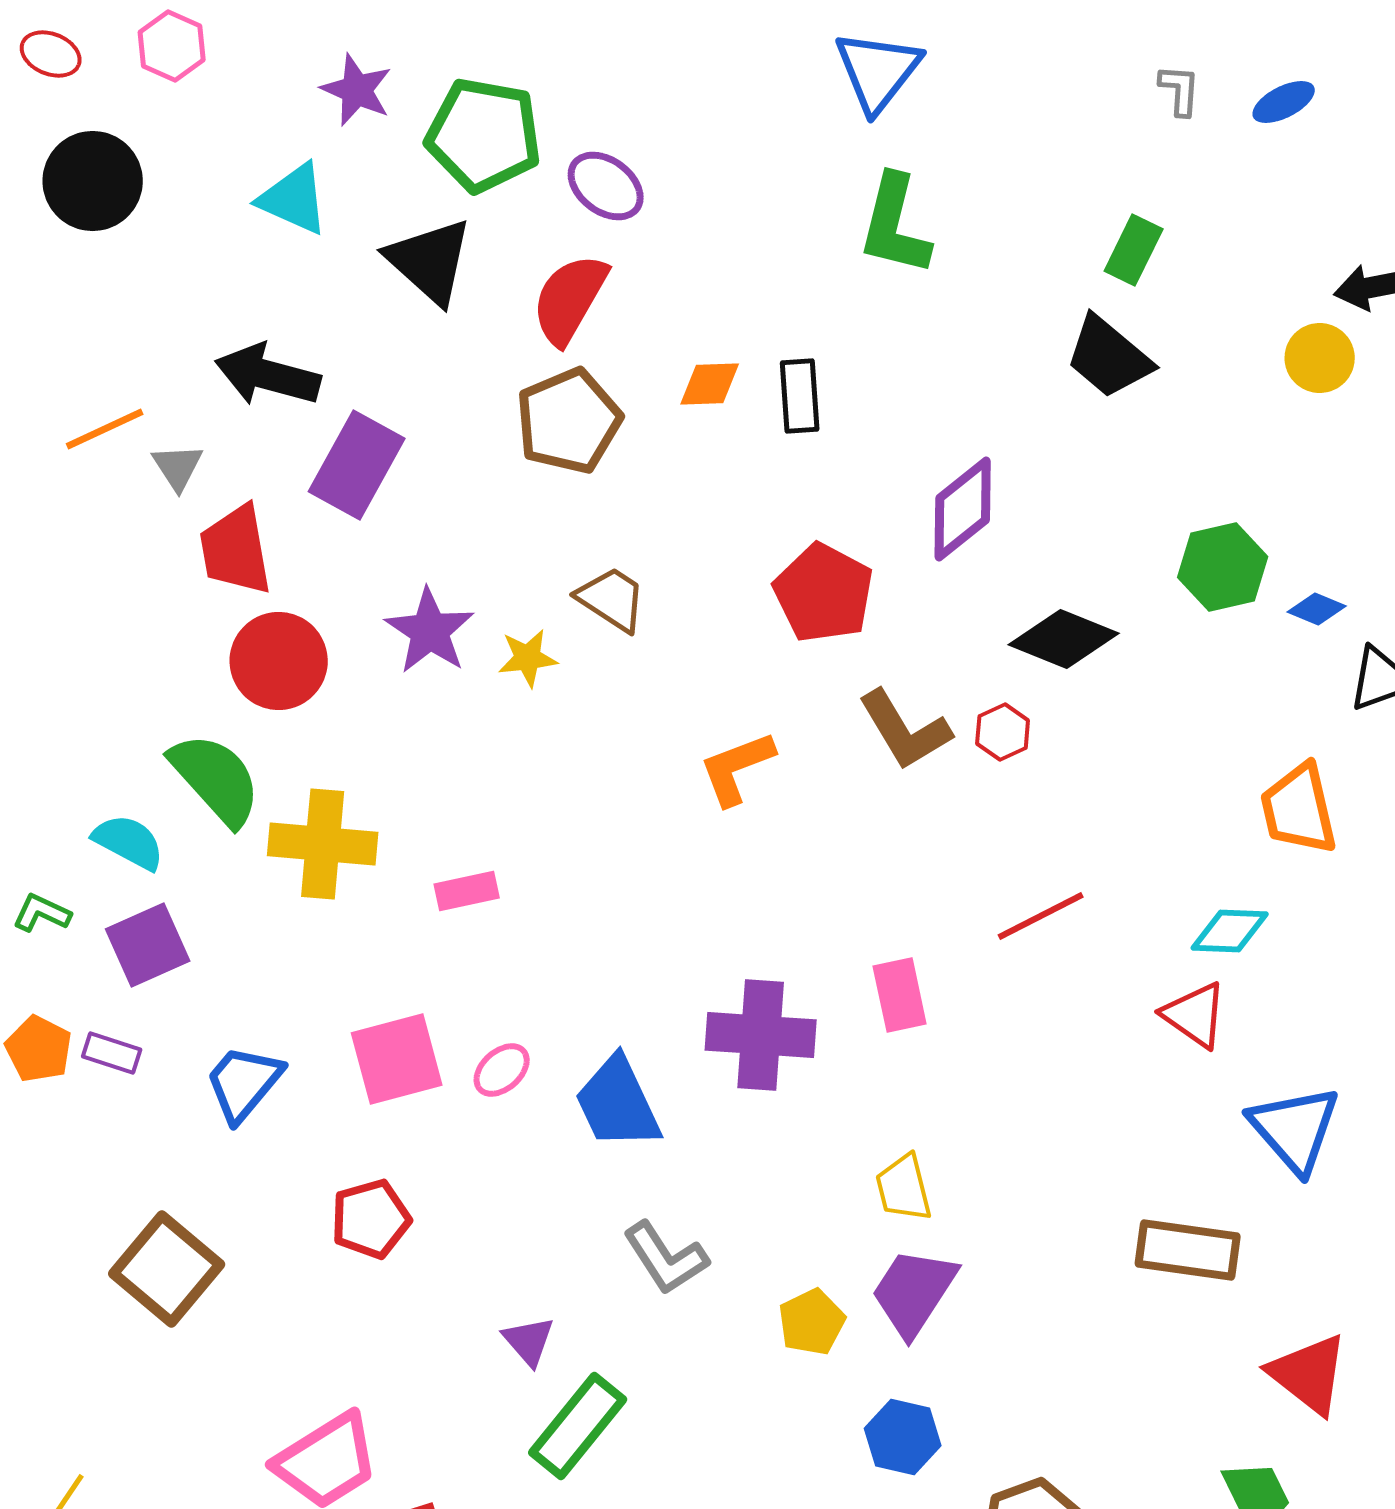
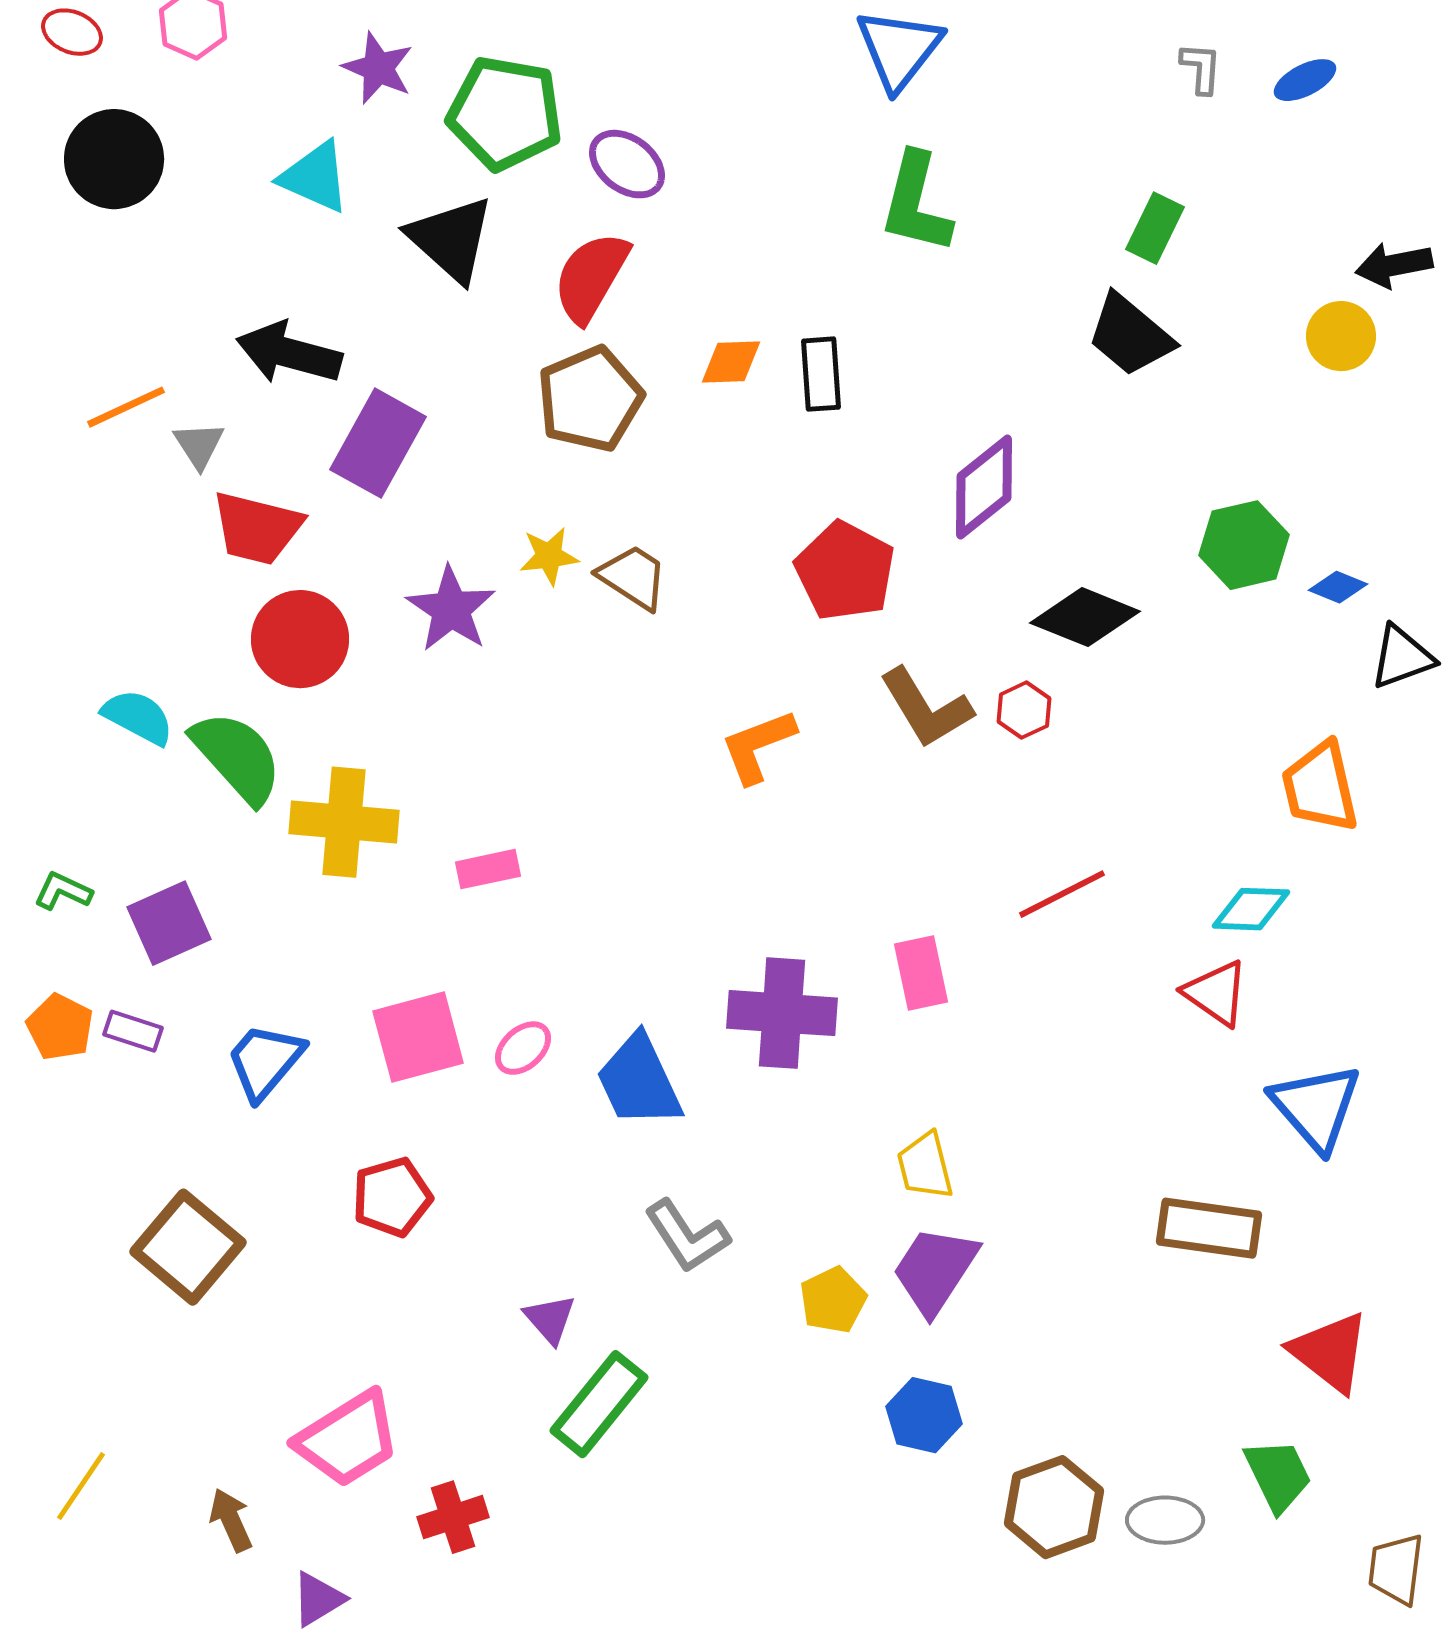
red trapezoid: (236, 550) -> (257, 528), turned -66
yellow star: (528, 658) -> (549, 556), moved
cyan semicircle: (129, 842) -> (138, 717), moved

